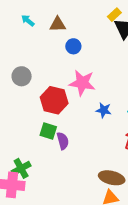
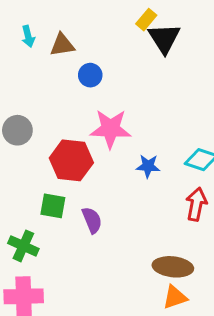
cyan arrow: (28, 21) -> (28, 36), moved, turned -136
green square: (48, 131) -> (53, 206), moved
green cross: (21, 168) -> (23, 246), moved, turned -30

